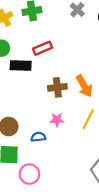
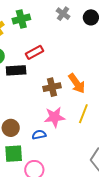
pink star: (57, 120) -> (55, 117), size x1.5

